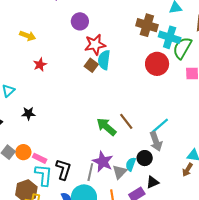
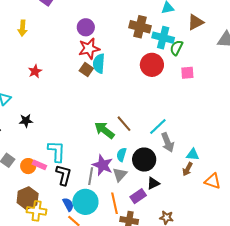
purple circle: (80, 21) -> (86, 27), moved
yellow arrow: (28, 36) -> (22, 28), moved, turned 77
green semicircle: (182, 48) -> (176, 48), size x0.7
gray arrow: (156, 141) -> (168, 142), moved
orange circle: (23, 152) -> (28, 166), moved
black circle: (145, 158) -> (144, 160), size x1.5
cyan semicircle: (131, 164) -> (121, 155), moved
cyan L-shape: (44, 175) -> (57, 151), moved

